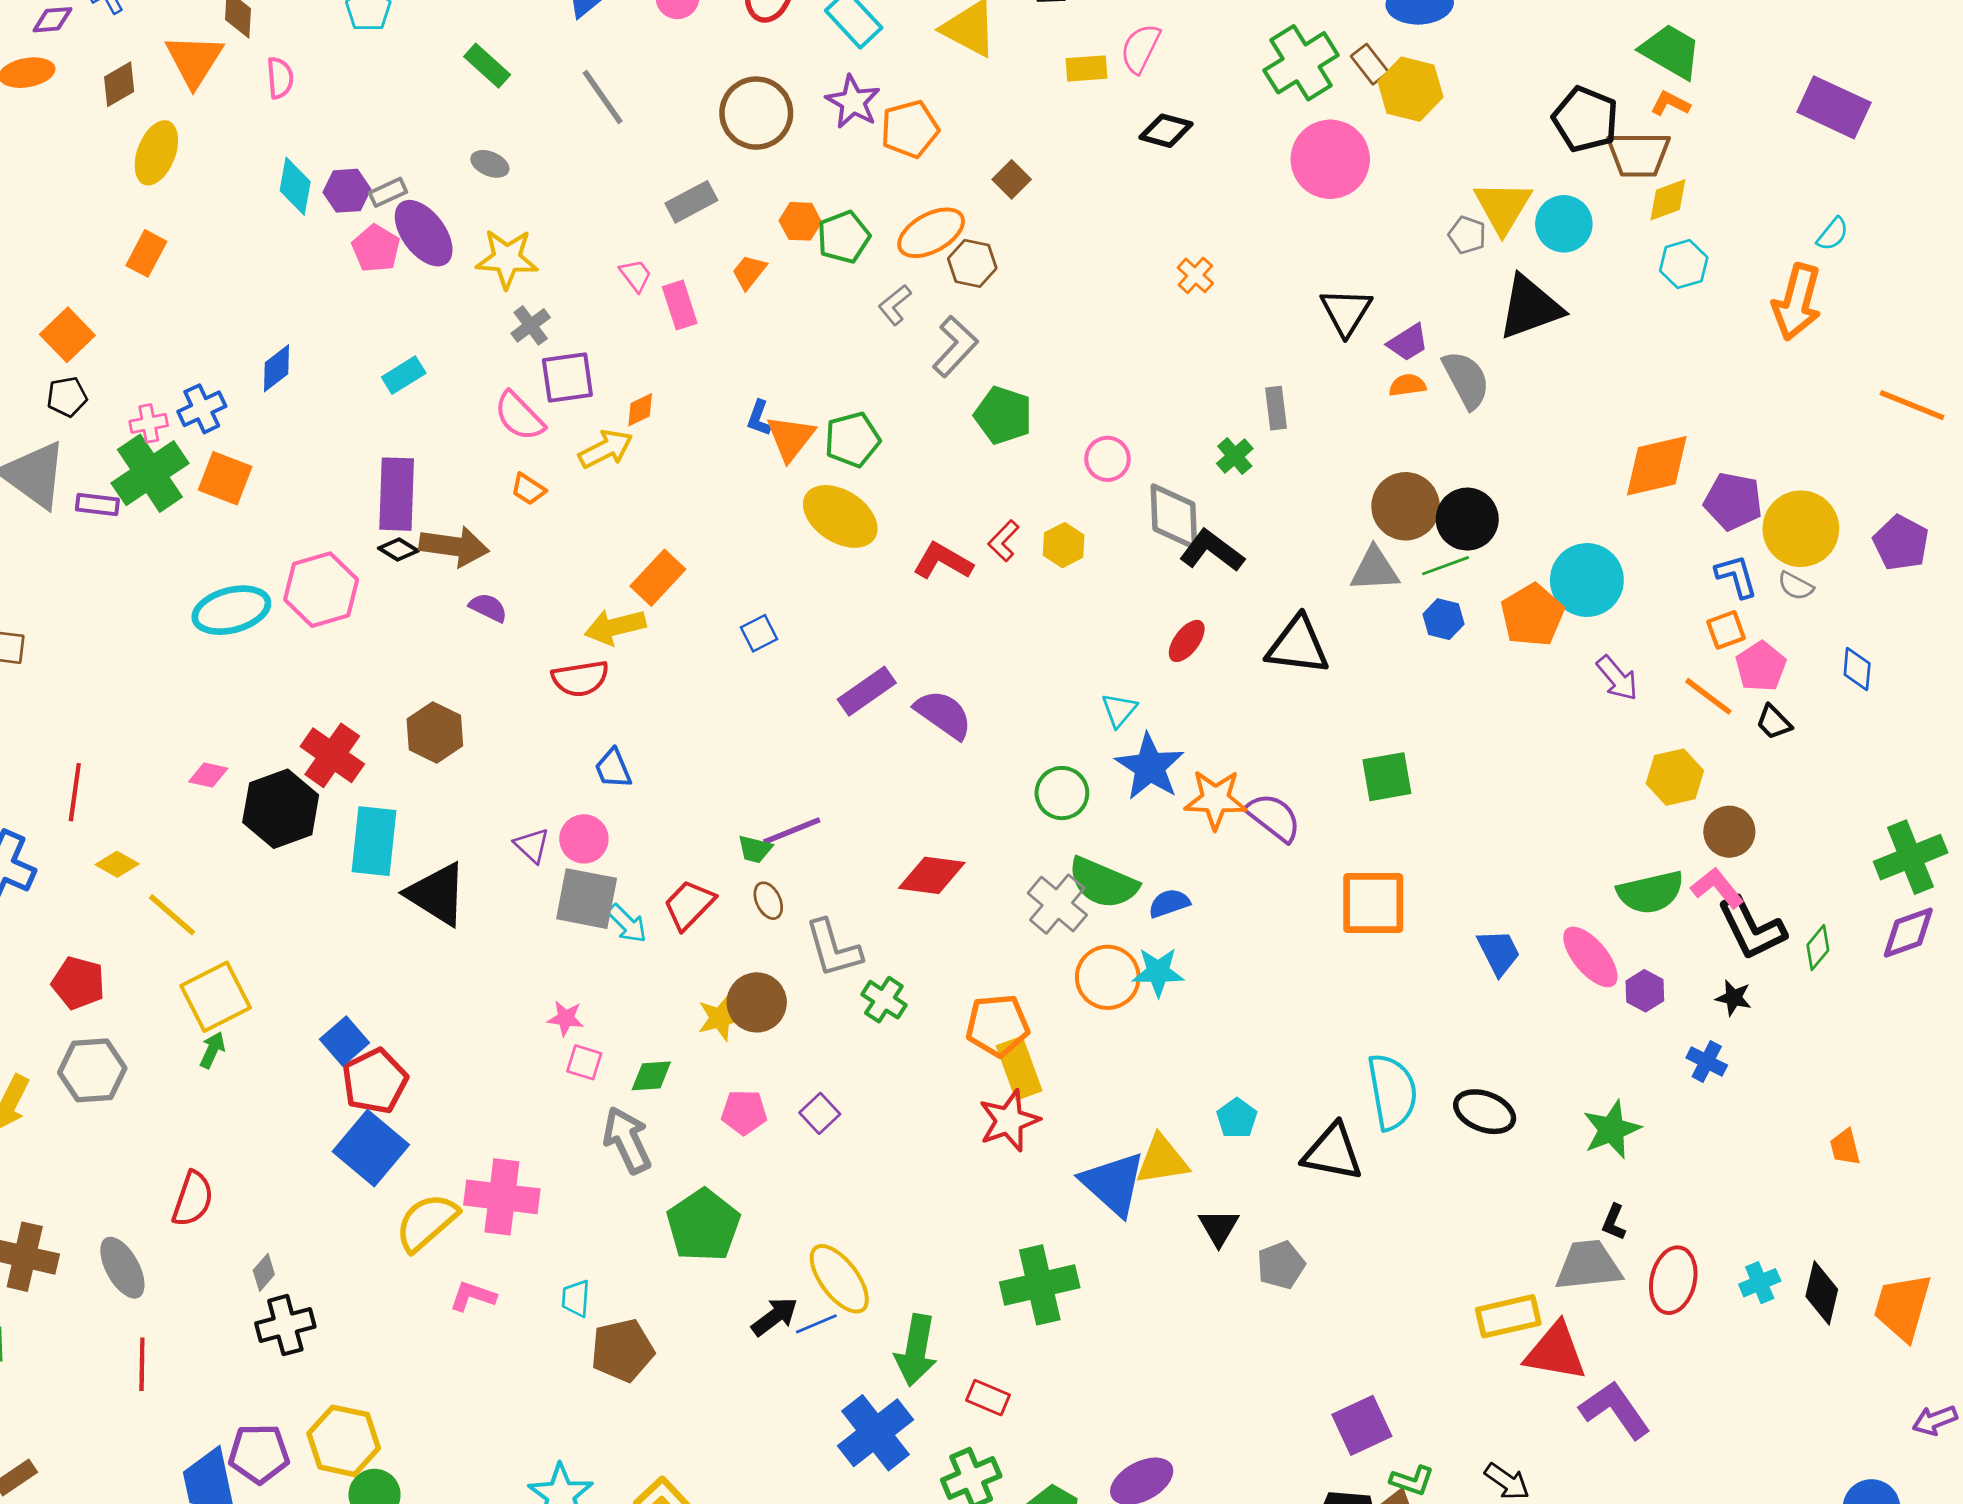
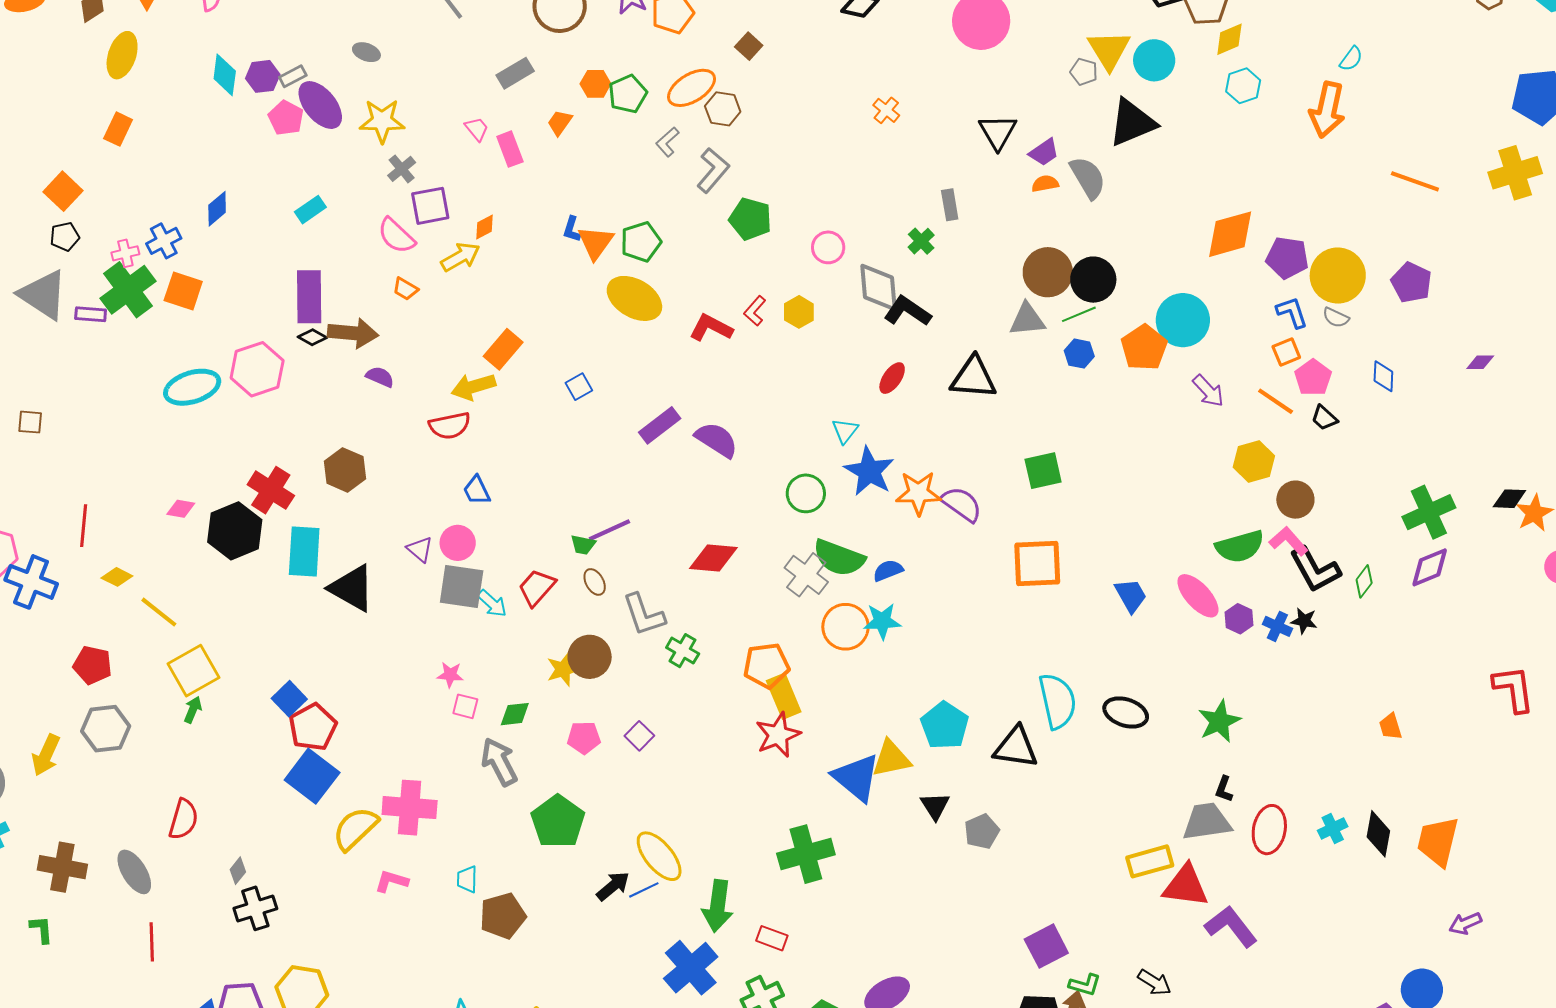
blue cross: (1707, 1062) -> (1277, 626), moved
cyan pentagon: (1237, 1118) -> (945, 726), size x1.6

